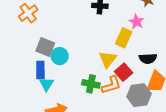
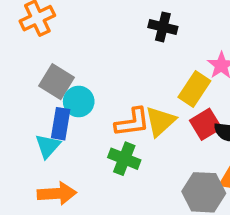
blue rectangle: (40, 70) -> (61, 124), moved
red square: (124, 72) -> (206, 124), moved
orange L-shape: (111, 85) -> (132, 122), moved

